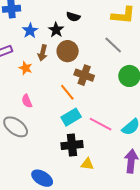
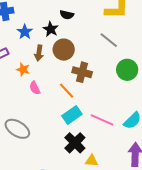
pink semicircle: (27, 101) -> (35, 88), moved
black cross: (72, 145) -> (75, 143), turned -35

